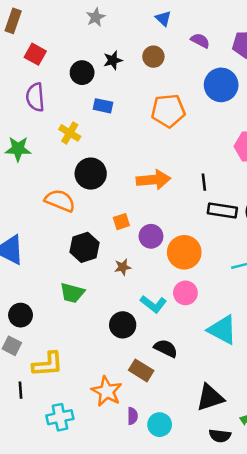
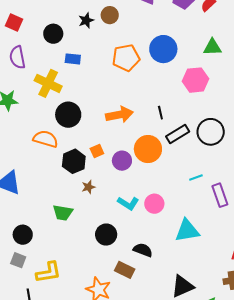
black star: (113, 60) -> (86, 20), moved
blue circle: (221, 85) -> (163, 49), moved
yellow cross: (70, 133) -> (48, 83), size x1.5
black rectangle: (222, 210) -> (178, 134), turned -35
black hexagon: (85, 247) -> (74, 161), moved
orange circle: (184, 252) -> (148, 149), moved
brown star: (123, 267) -> (88, 187), moved
cyan L-shape: (153, 304) -> (128, 203), moved
cyan triangle: (222, 330) -> (187, 231), turned -32

